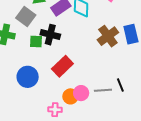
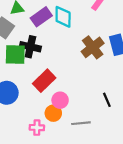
green square: (36, 41) -> (15, 54), size x1.5
gray line: (103, 90) -> (81, 123), moved
pink circle: (81, 93) -> (60, 100), moved

